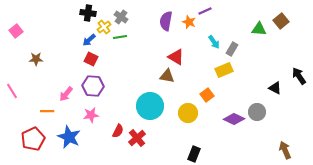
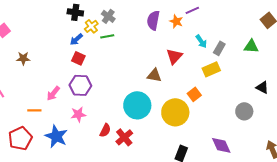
green triangle: (259, 29) -> (251, 46), moved
red triangle: (176, 57) -> (174, 56), moved, turned 42
yellow circle: (188, 113) -> (175, 112), size x1.4
purple diamond: (234, 119) -> (221, 145), moved, turned 40

